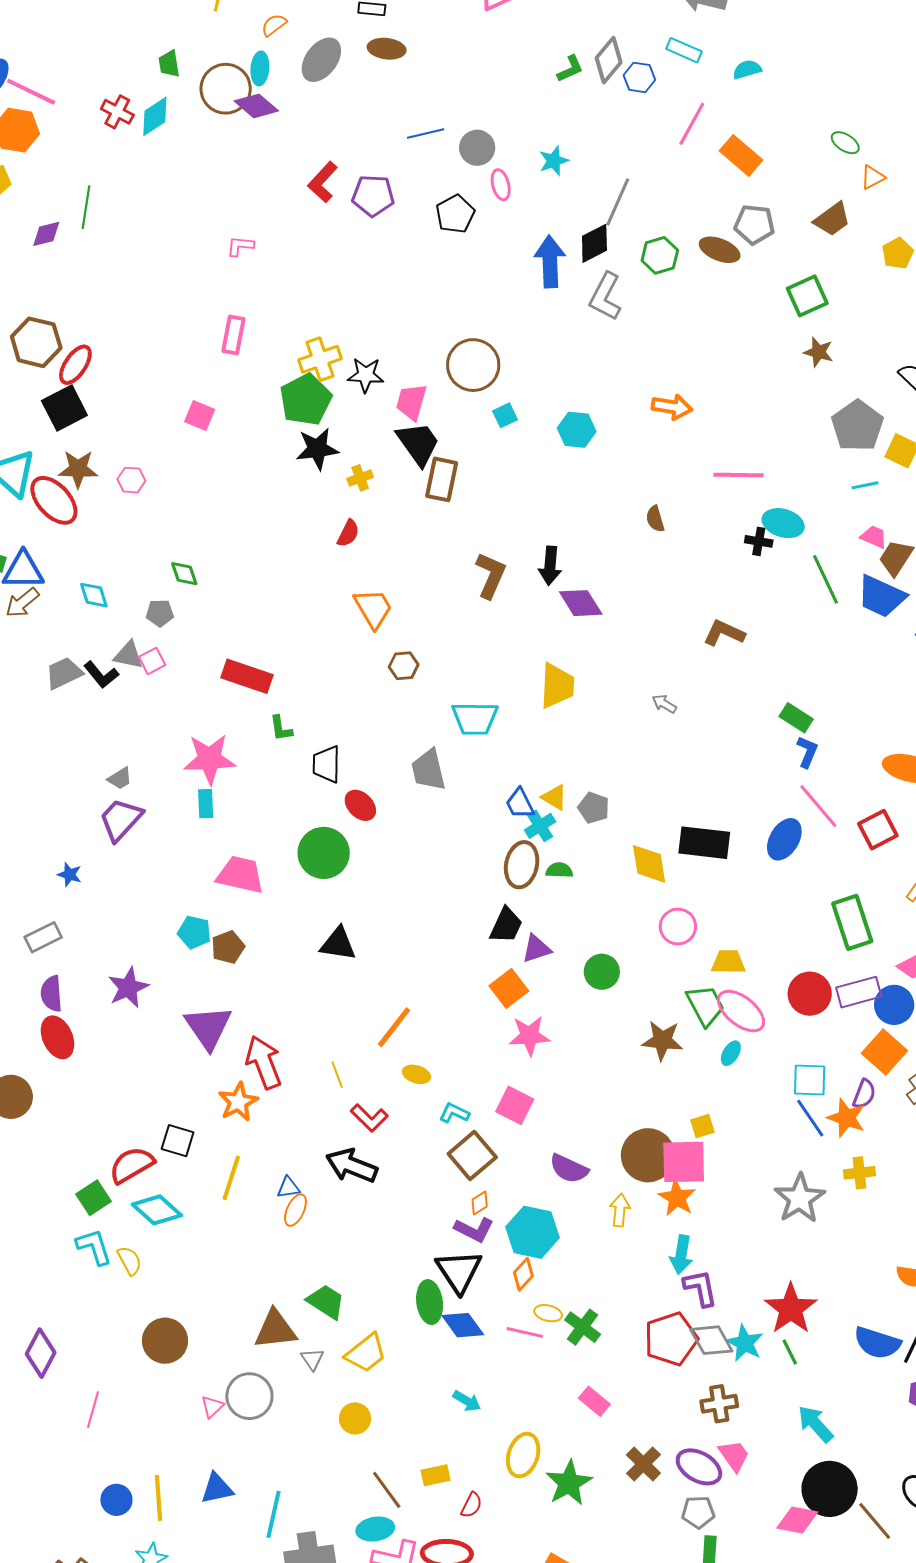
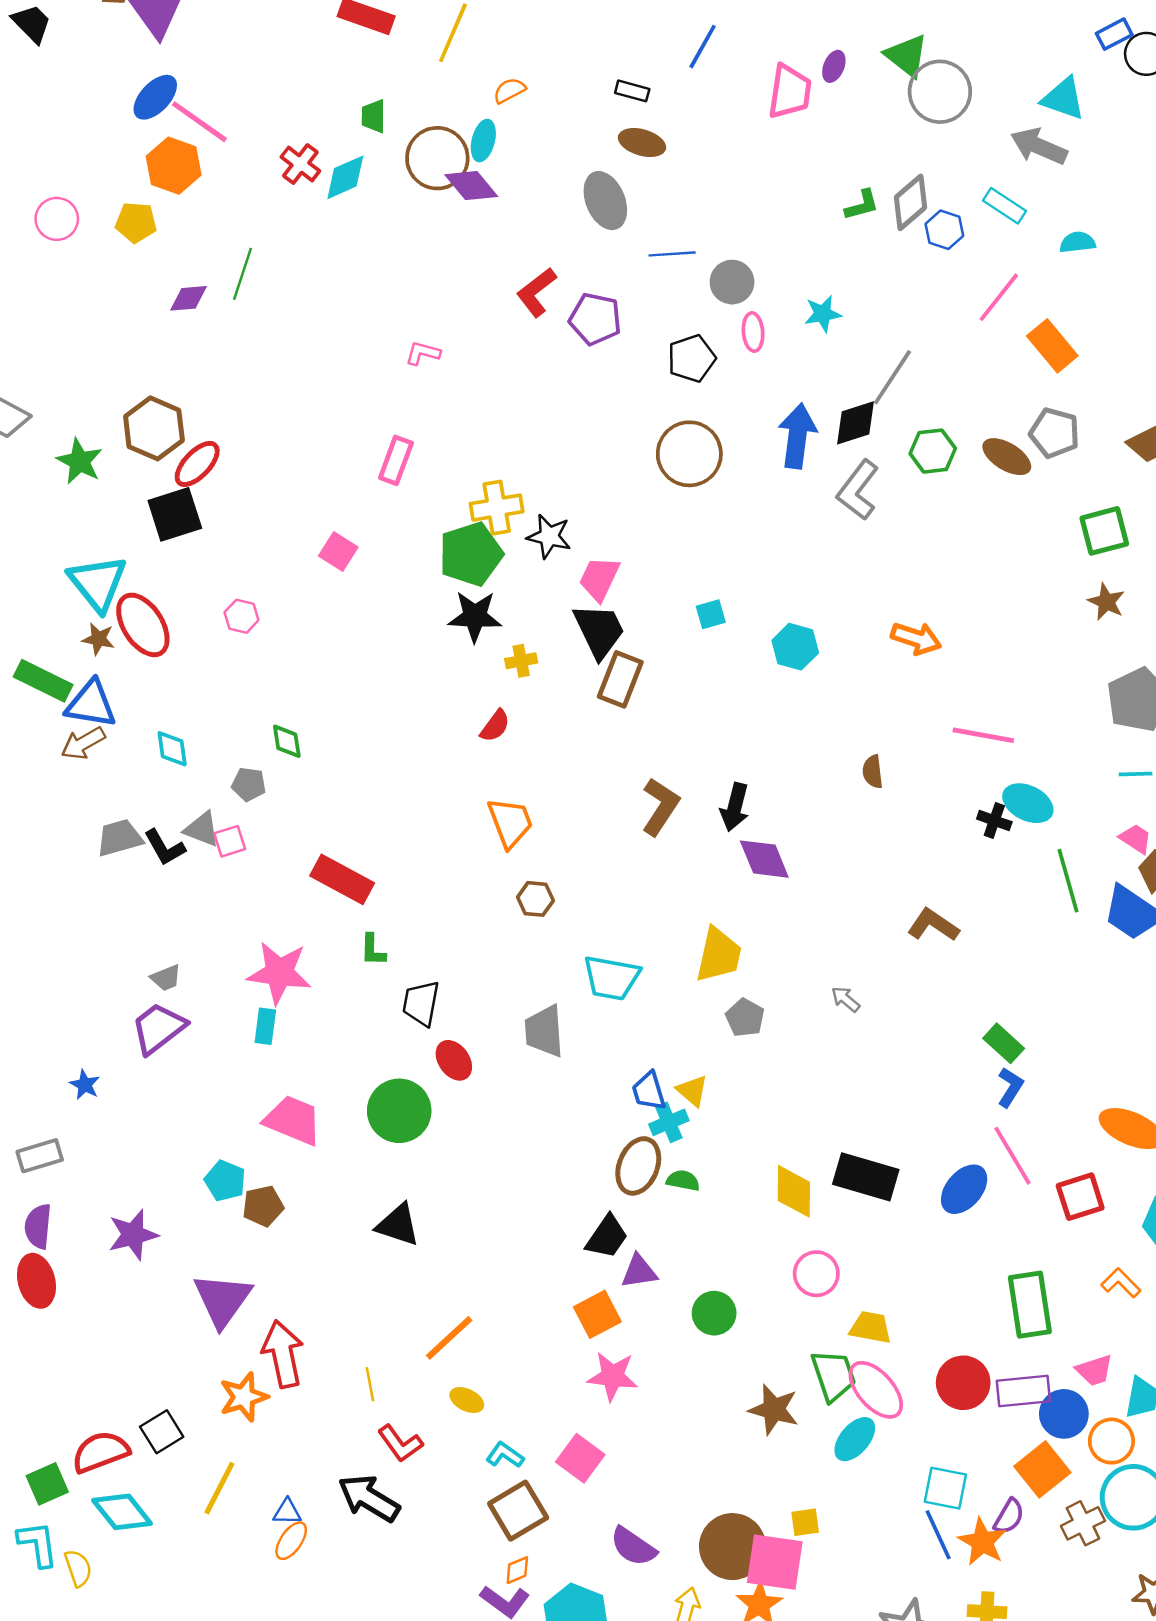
gray ellipse: (321, 60) -> (605, 201), moved, turned -69
brown circle: (473, 365) -> (689, 454), moved
brown star: (78, 469) -> (98, 639), moved, size x0.7
gray pentagon: (594, 808) -> (745, 1018), moved
cyan ellipse: (731, 1053) -> (855, 1439), size x1.5
black square: (178, 1141) -> (162, 1432), turned 32

